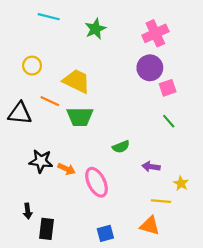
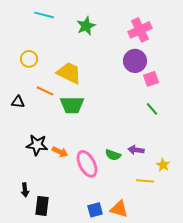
black triangle: (20, 113) -> (18, 102), size x0.6
green semicircle: (121, 147) -> (113, 155), moved, turned 42
orange triangle: (150, 226) -> (119, 209), moved

